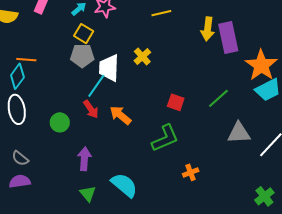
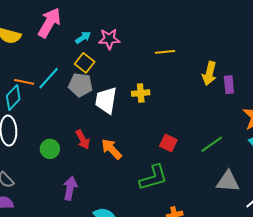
purple rectangle: (228, 37) -> (229, 85), size x0.6
yellow cross: (142, 57) -> (141, 93), turned 30
cyan line: (96, 86) -> (49, 78), moved

